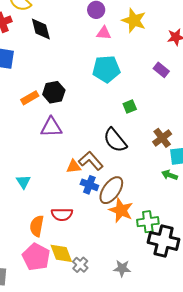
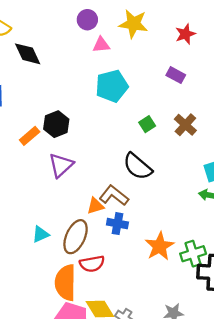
purple triangle: (51, 127) -> (61, 165), turned -30
brown cross: (162, 138) -> (185, 125), moved
cyan triangle: (23, 182) -> (40, 234), turned 49
brown ellipse: (111, 190) -> (76, 237), moved
orange star: (121, 210) -> (160, 246), turned 30
orange semicircle: (37, 226) -> (65, 283), size x1.4

